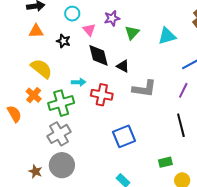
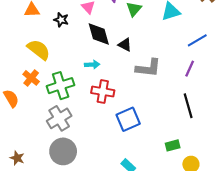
cyan arrow: (79, 82) -> (92, 65), moved
red cross: (102, 95) -> (103, 92), moved
brown star: (35, 171) -> (17, 158), moved

